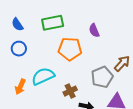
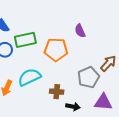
green rectangle: (53, 23) -> (25, 40), moved
brown cross: (70, 91) -> (57, 92), turned 32

